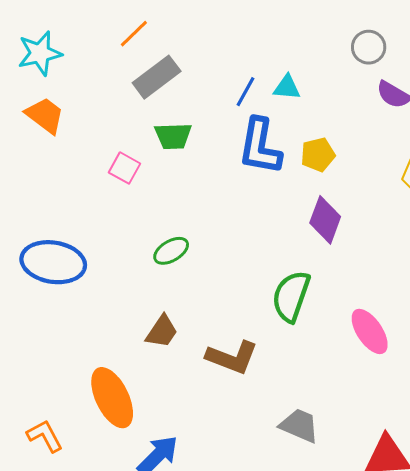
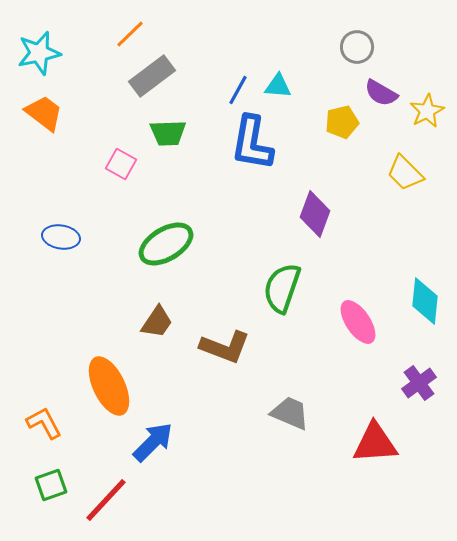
yellow pentagon: (318, 155) -> (342, 122), moved
green ellipse: (171, 251) -> (166, 244), size x1.6
blue ellipse: (53, 262) -> (61, 237), moved, size x0.6

